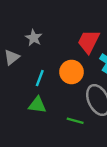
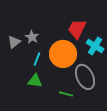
gray star: (34, 38) -> (32, 37), moved
orange circle: (71, 72) -> (63, 54), size x1.4

